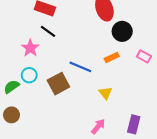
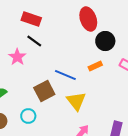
cyan circle: (29, 75) -> (28, 116), moved
yellow triangle: (105, 93) -> (76, 101), moved, size x1.5

